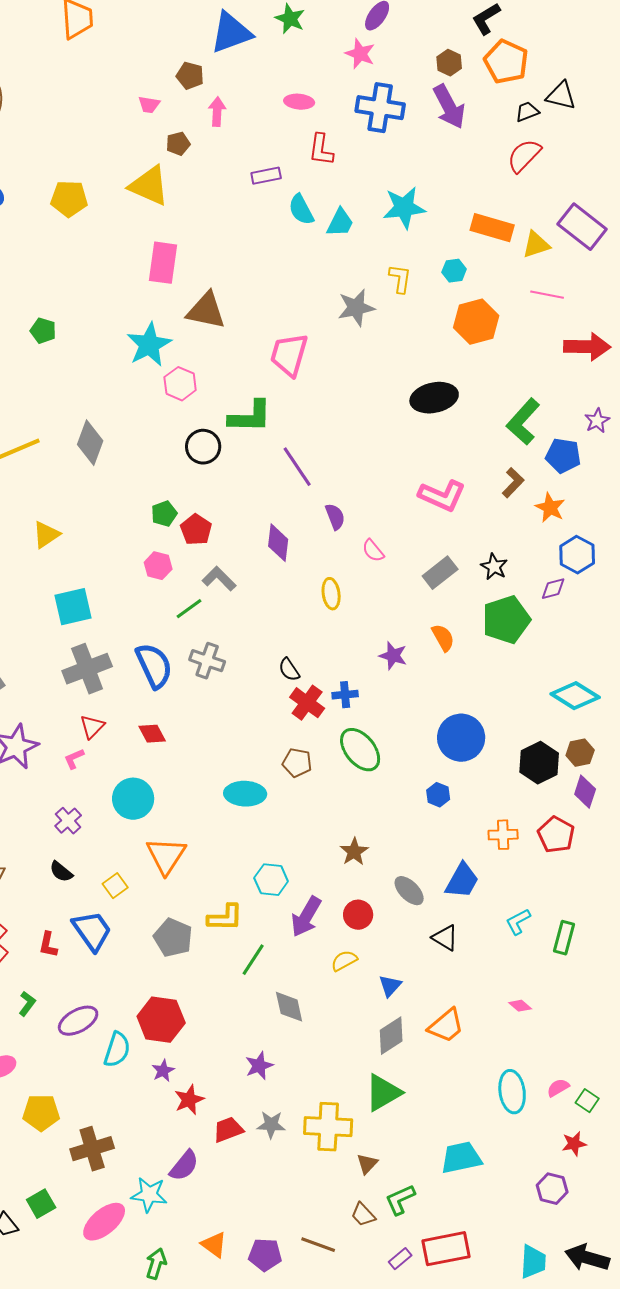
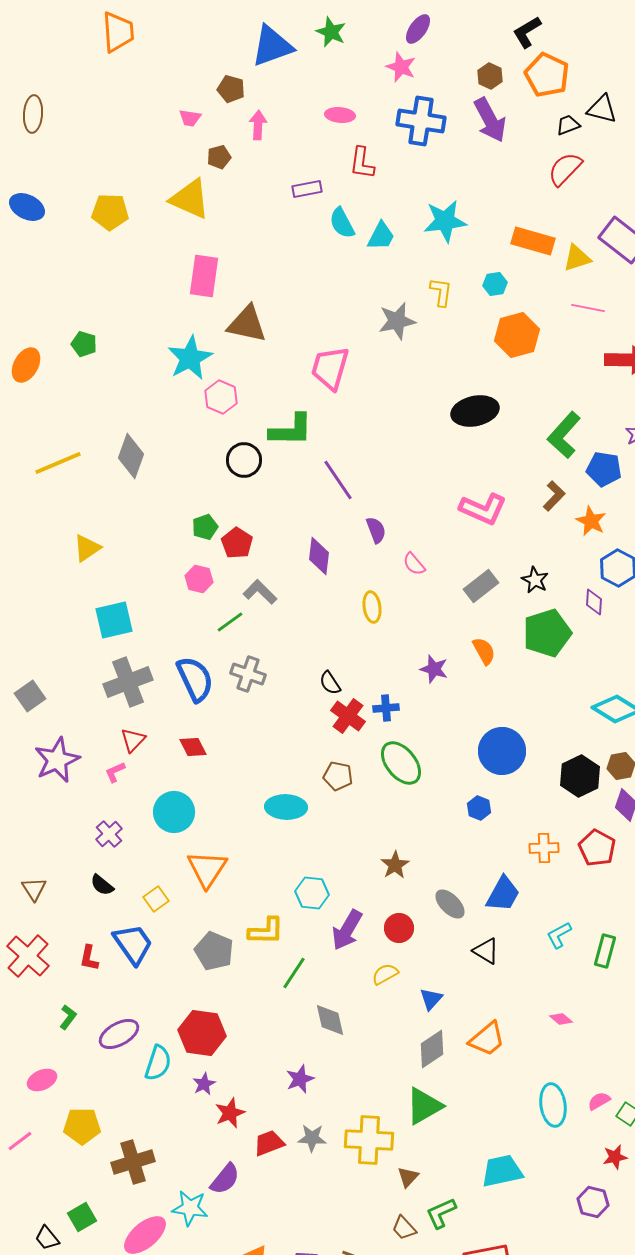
purple diamond: (553, 589) -> (594, 602), turned -72

